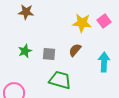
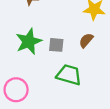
green star: (25, 51) -> (29, 41), size x1.6

